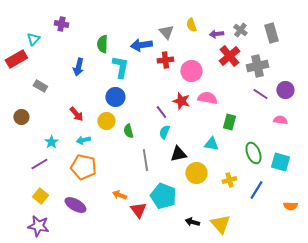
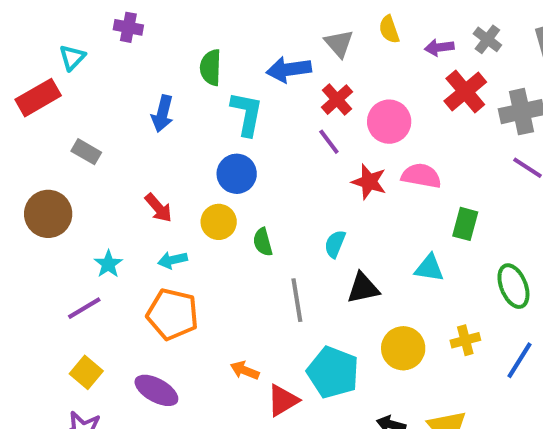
red cross: (165, 60) -> (337, 100), turned -35
purple line: (161, 112) -> (329, 142), moved
brown circle: (21, 117) -> (48, 214), size x1.5
yellow circle: (196, 173) -> (403, 348), moved
red triangle: (138, 210) -> (283, 400), turned 36

